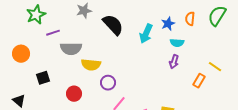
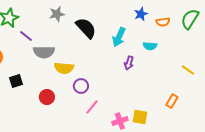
orange semicircle: (190, 19) -> (163, 22), turned -104
blue star: (168, 24) -> (141, 14), moved
purple line: (53, 33) -> (26, 36), turned 56
purple arrow: (174, 62) -> (129, 63), moved
orange rectangle: (199, 81) -> (172, 101), moved

